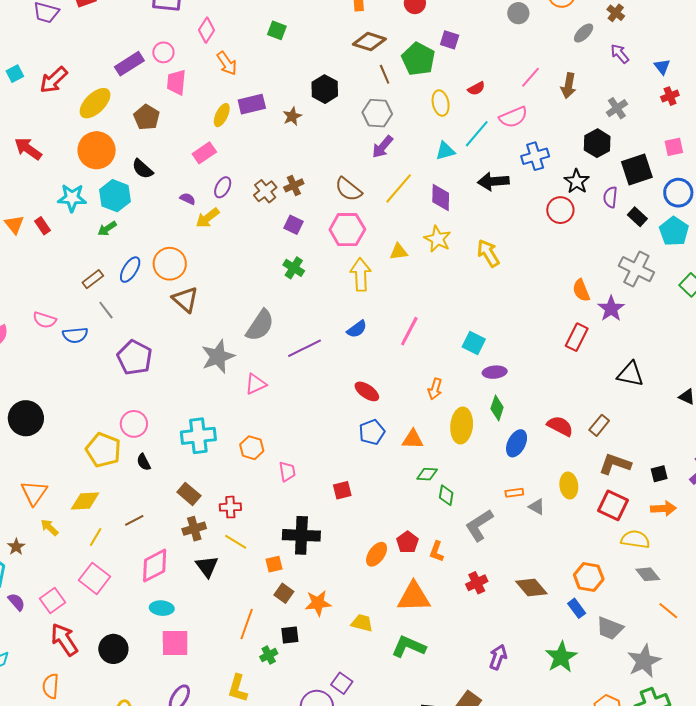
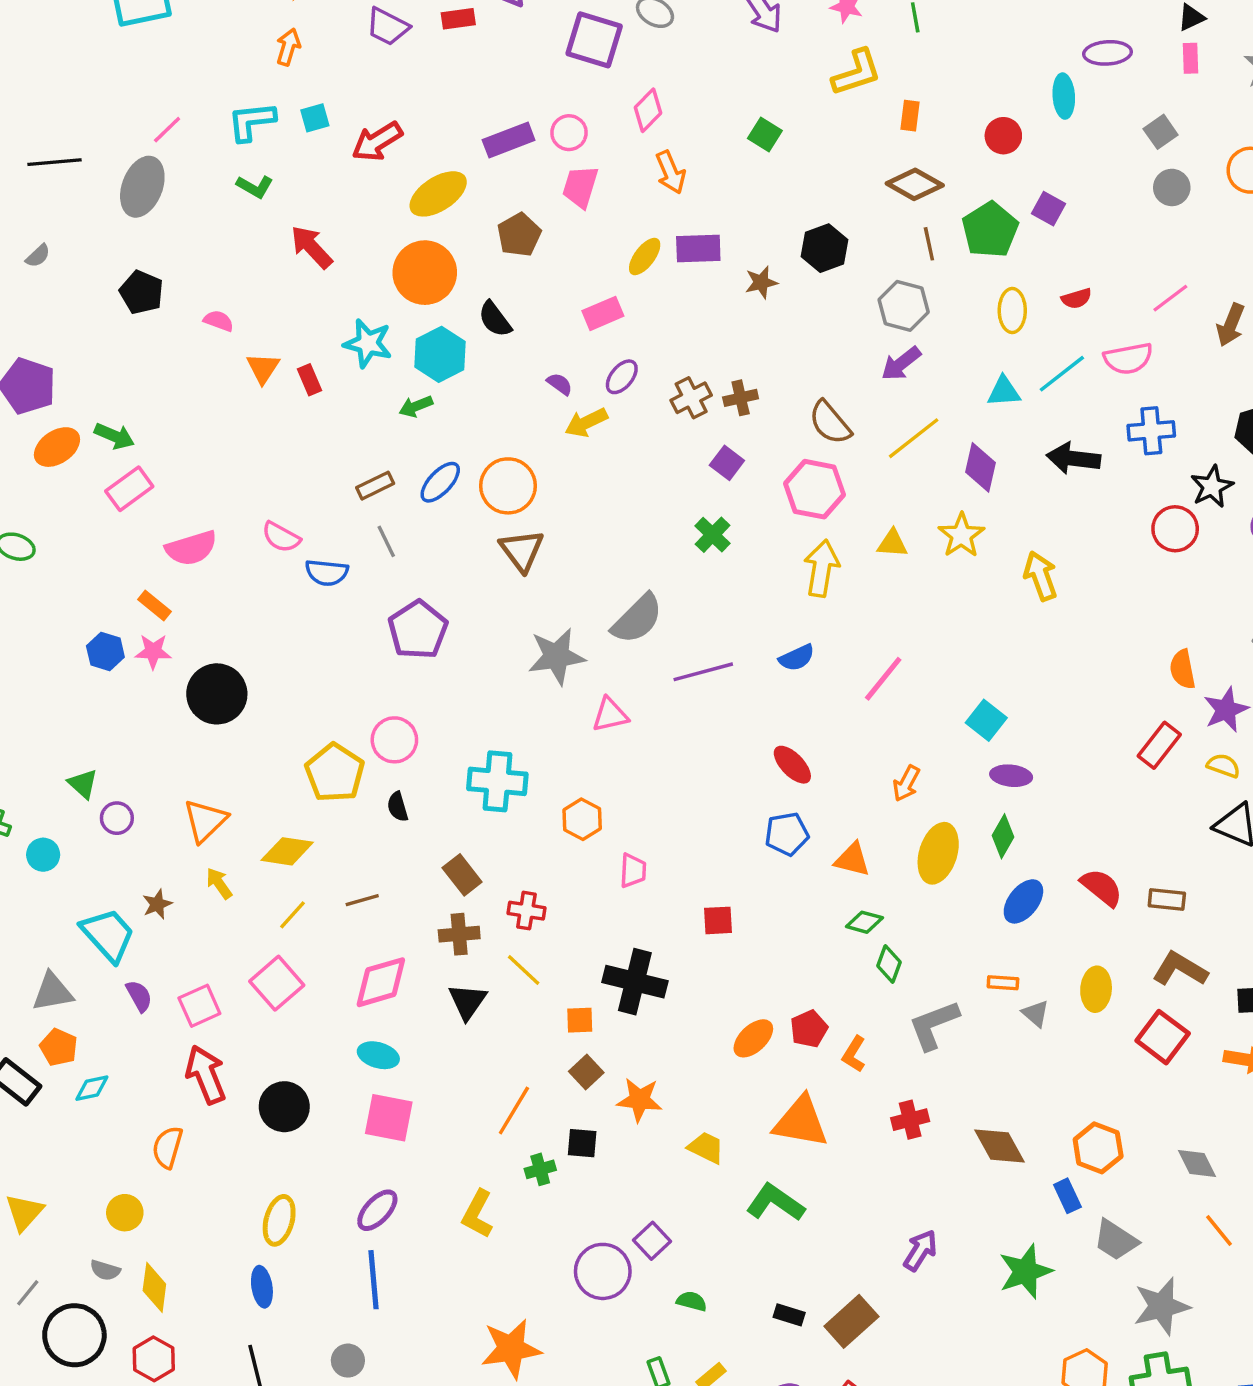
brown rectangle: (599, 425) -> (1167, 899), turned 45
yellow semicircle: (635, 539) -> (1223, 766), moved, size x0.7

